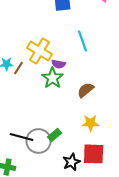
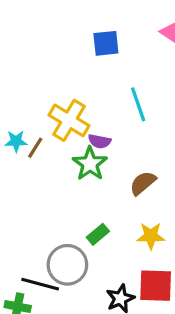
green rectangle: (55, 135) -> (98, 234), moved
black line: (22, 137) -> (40, 284), moved

